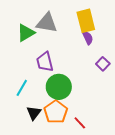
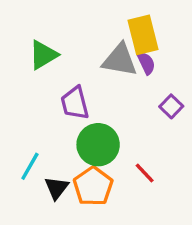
gray triangle: (47, 23) -> (120, 60), moved
cyan line: (22, 88) -> (30, 166), moved
red line: (80, 123) -> (145, 173), moved

